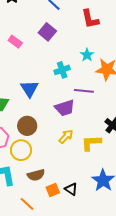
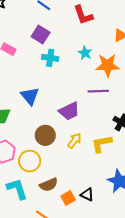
cyan cross: (62, 70) -> (50, 58), moved, turned 35
purple line: (84, 91) -> (98, 91), moved
brown circle: (27, 126) -> (45, 135), moved

